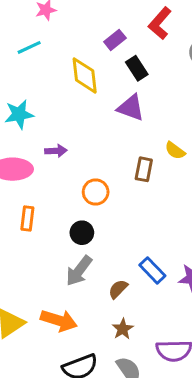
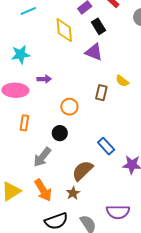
blue rectangle: (152, 270) -> (106, 146), moved
gray arrow: (79, 271) -> (42, 157), moved
brown semicircle: (118, 289) -> (82, 171), size x1.6
orange arrow: (59, 320) -> (43, 190), turned 40
brown star: (123, 329) -> (73, 193), moved

